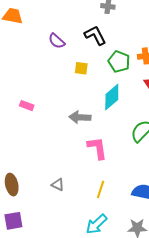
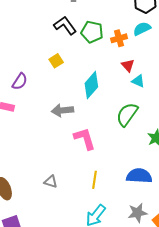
purple semicircle: (57, 41) -> (20, 82), moved, turned -90
green pentagon: (119, 62) -> (92, 32), moved
yellow square: (81, 68) -> (56, 61), turned -32

